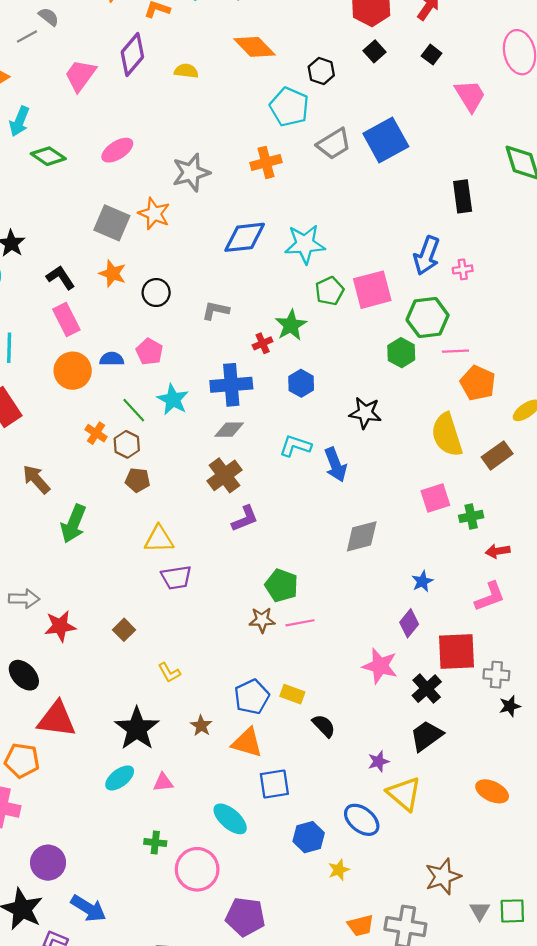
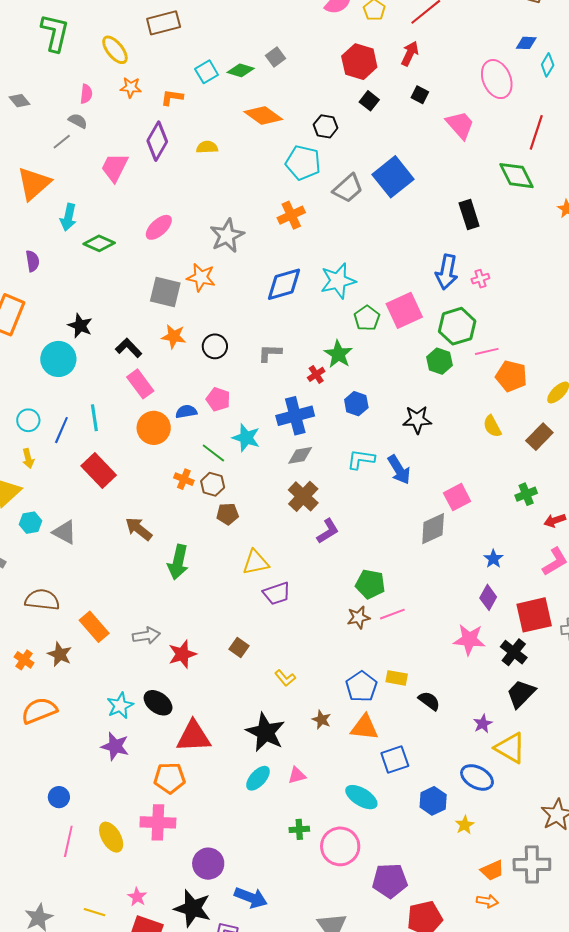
yellow semicircle: (447, 435) -> (492, 426), size x0.6
pink square: (435, 498) -> (457, 497), moved

